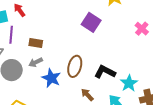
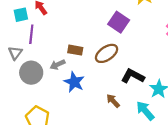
brown rectangle: (36, 43) -> (75, 50), moved
brown ellipse: (75, 66) -> (107, 53), moved, turned 40

